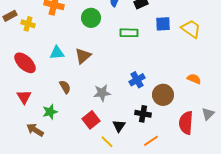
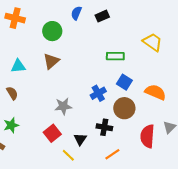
blue square: (163, 24) -> (124, 82), moved, turned 35
green rectangle: (129, 33) -> (115, 56), moved
brown triangle: (83, 56) -> (51, 61), moved
orange semicircle: (194, 79) -> (155, 92), size x1.5
brown semicircle: (65, 87) -> (12, 93), moved

